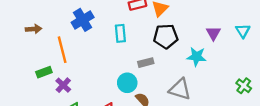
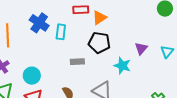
blue cross: (83, 20) -> (39, 23), moved, turned -36
cyan circle: (127, 83) -> (32, 76), moved

